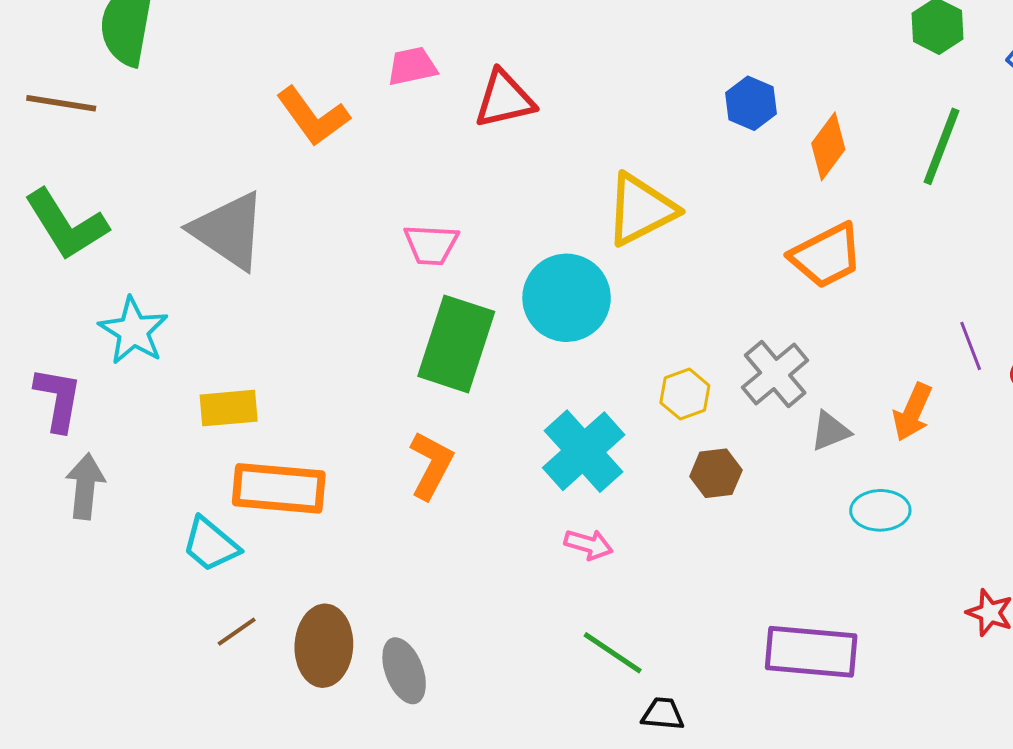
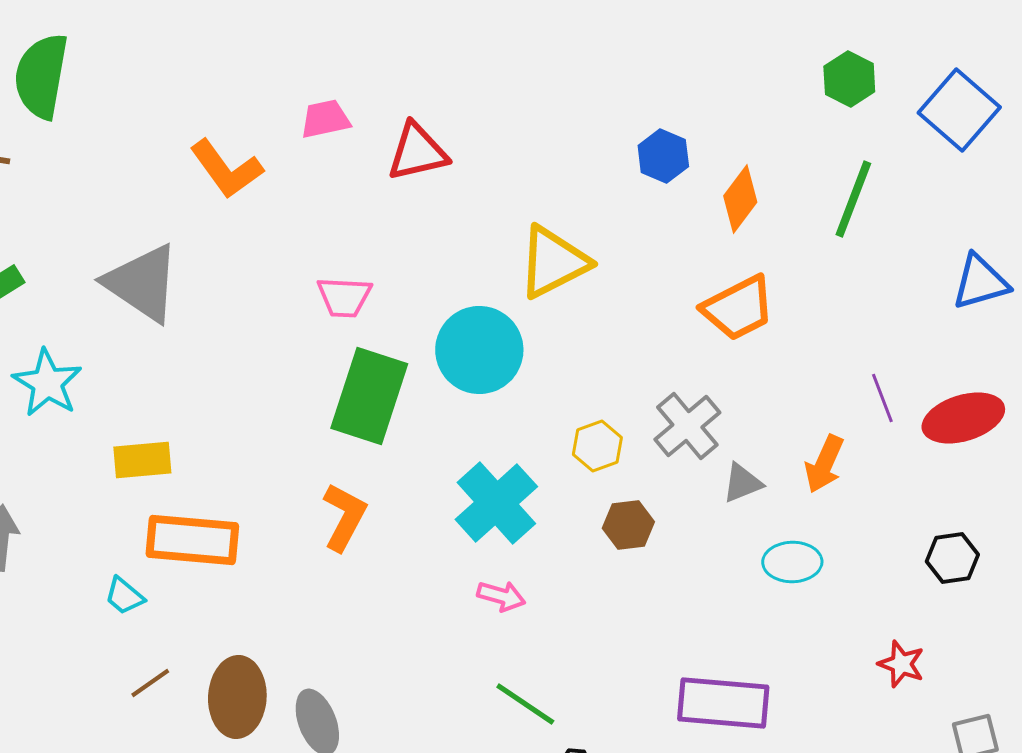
cyan trapezoid: (211, 544) -> (124, 596), size x0.7

